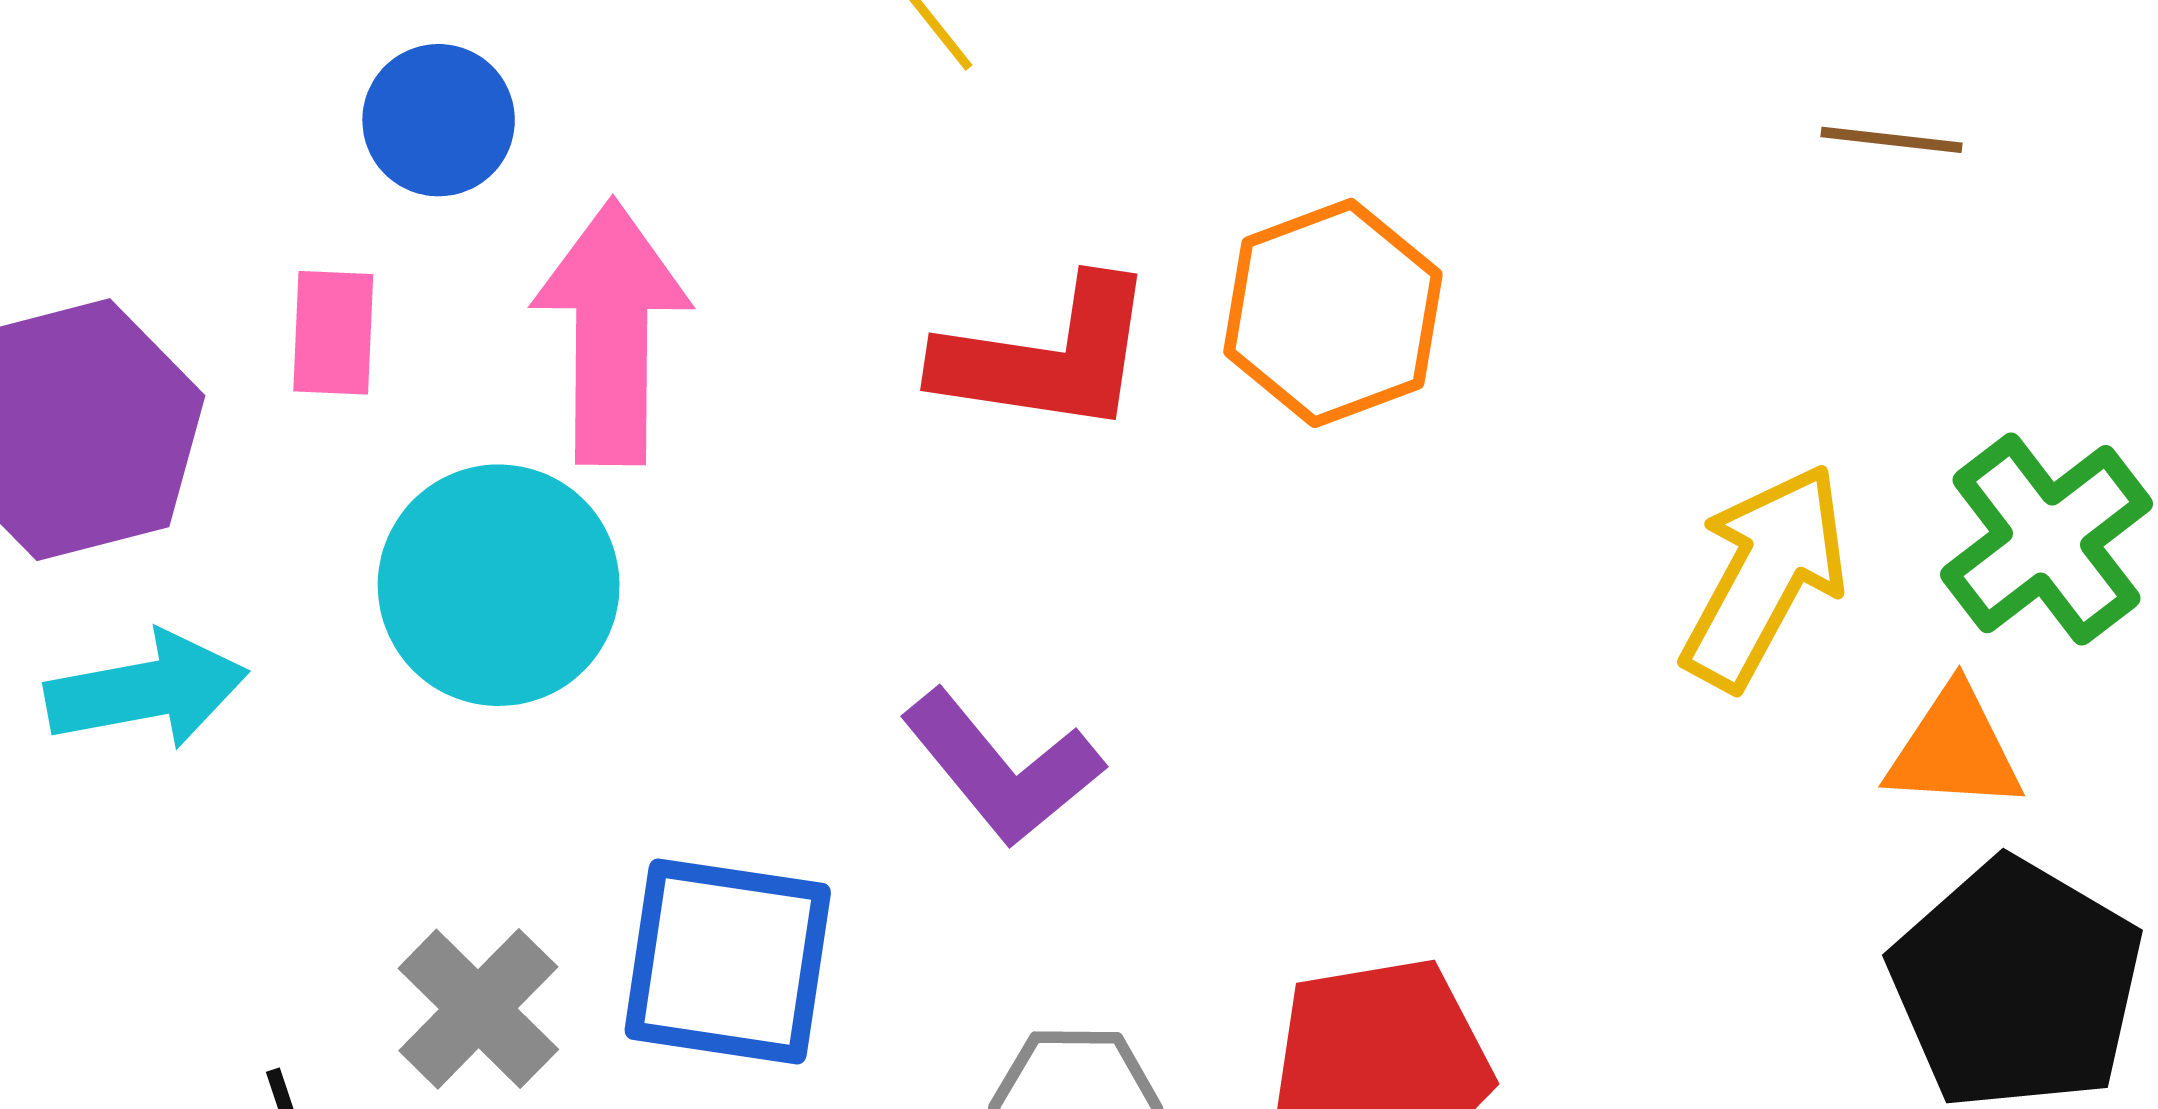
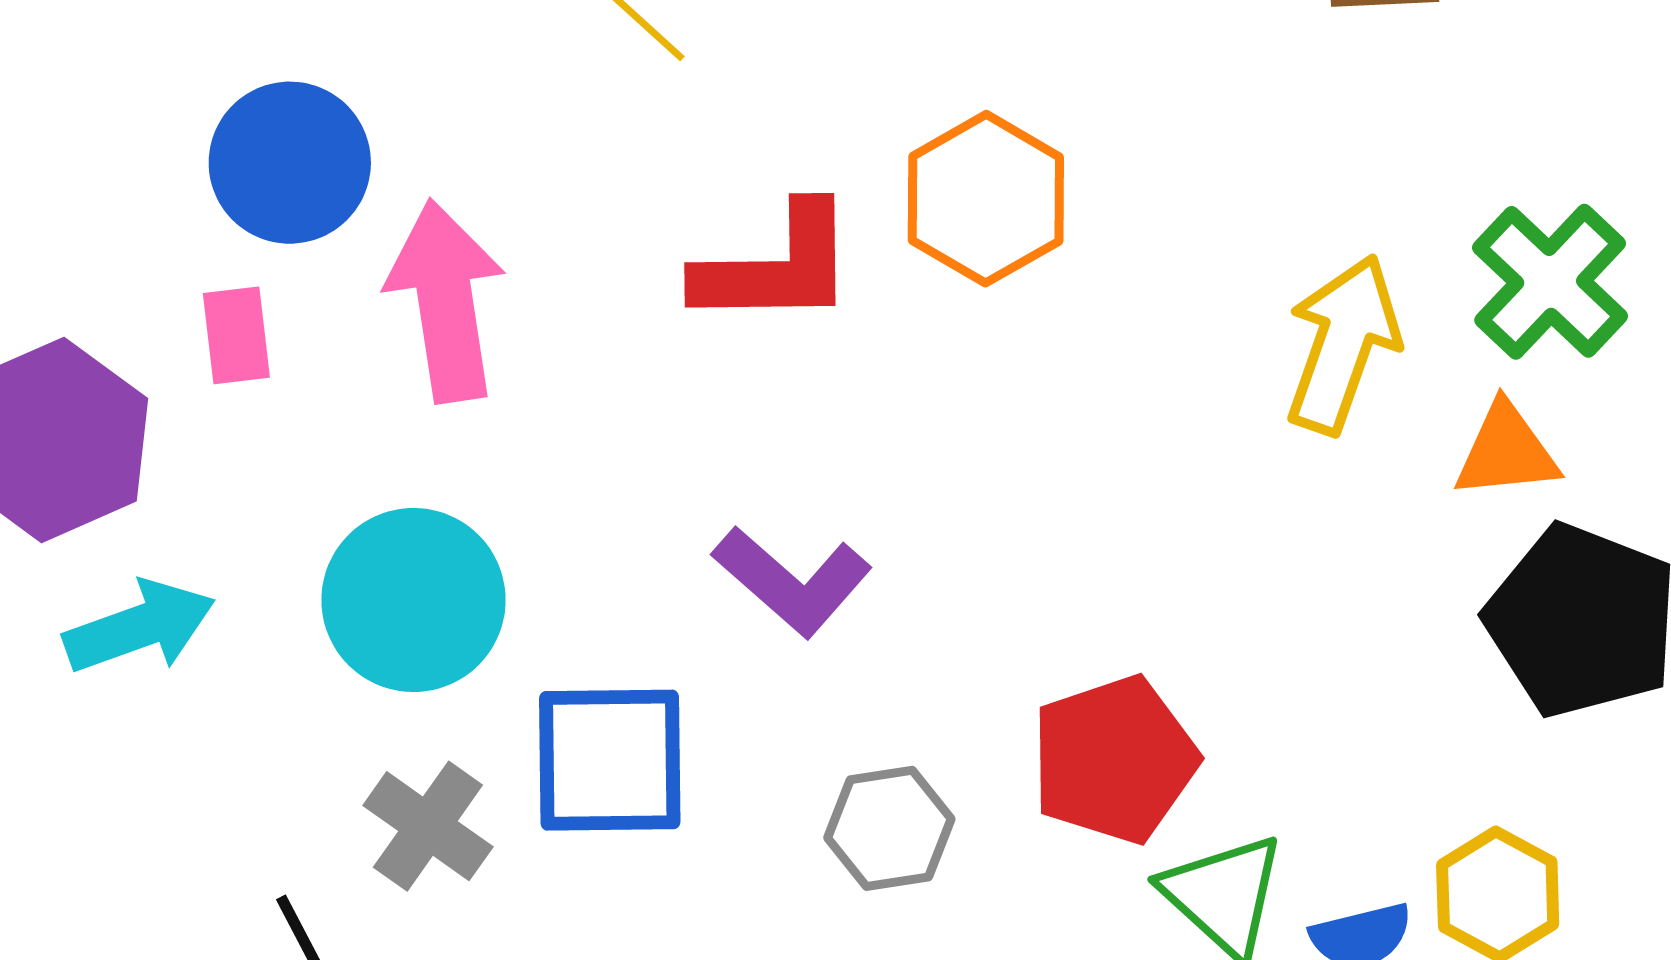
blue circle: (439, 120) -> (290, 163), size x1.4
cyan circle: (499, 585) -> (413, 600), moved

